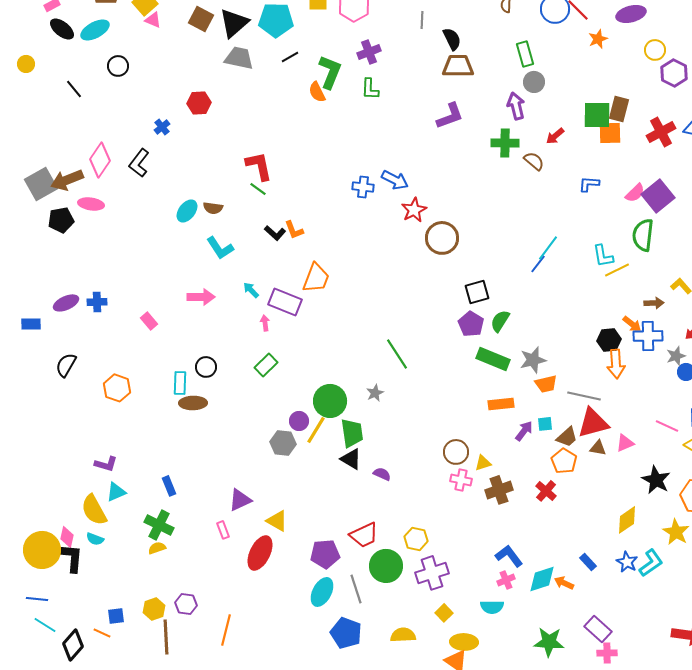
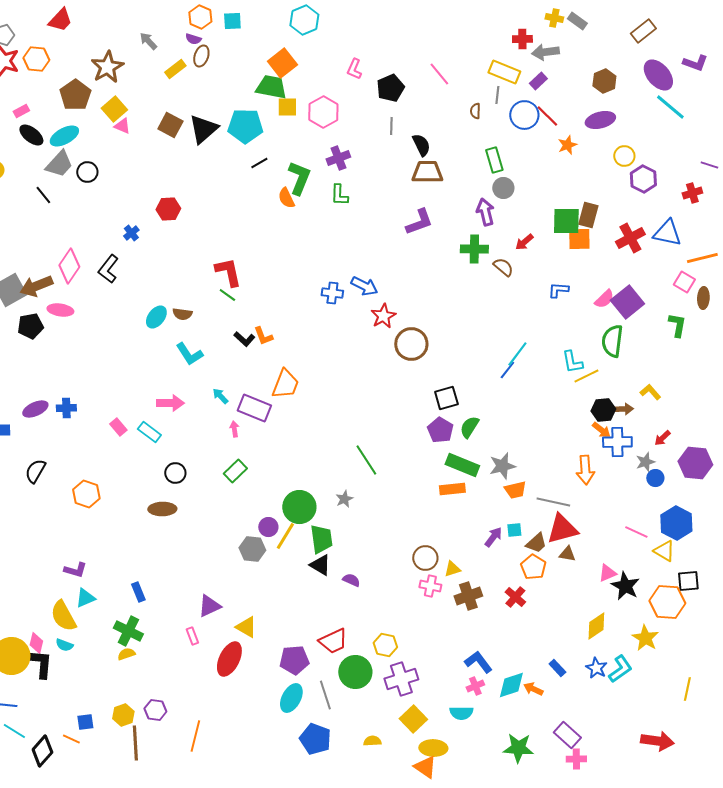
gray trapezoid: (239, 58) -> (59, 164), moved, turned 120
black hexagon: (609, 340) -> (603, 410), moved
cyan rectangle: (180, 383) -> (149, 432), moved, turned -55
orange rectangle: (501, 404) -> (452, 489), moved
pink triangle: (625, 443) -> (607, 573), moved
yellow square: (444, 613) -> (413, 719), size x1.5
yellow semicircle: (403, 635) -> (372, 741), size x0.7

